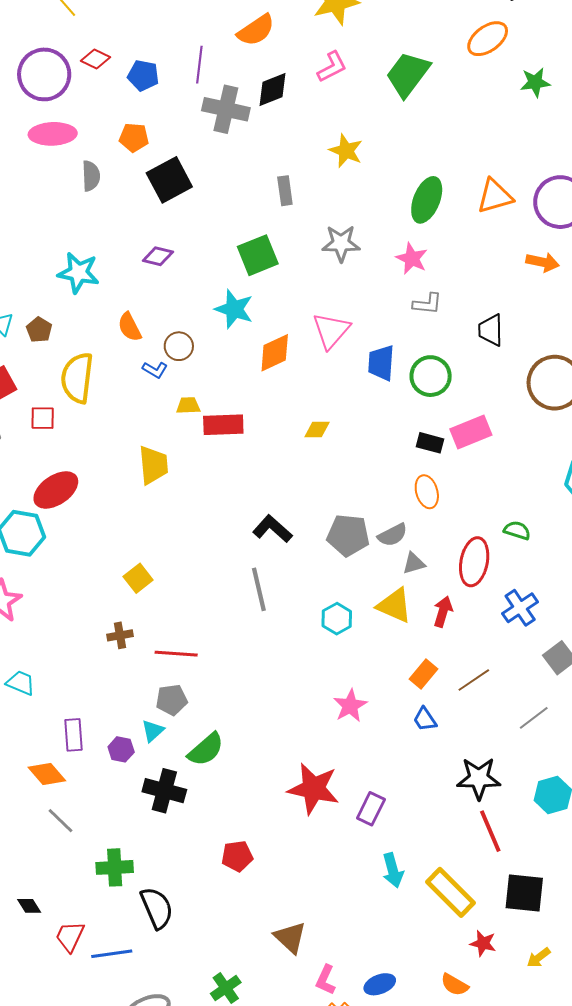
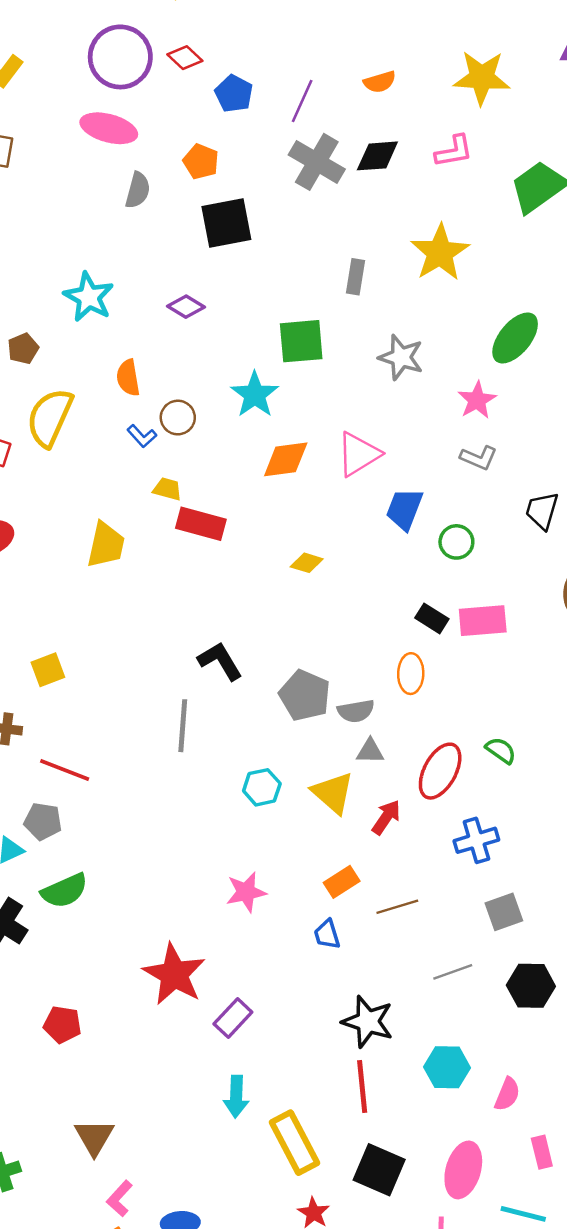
orange semicircle: (256, 30) -> (380, 82), size x0.7
yellow star: (346, 151) -> (440, 253), size x1.4
green circle: (431, 376) -> (456, 542), size x0.7

